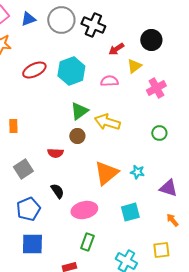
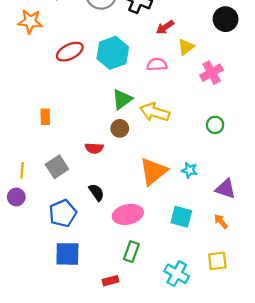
black circle: (151, 40) -> (226, 19), moved
cyan square: (130, 212) -> (181, 217), turned 30
orange arrow: (172, 220) -> (221, 221), moved

